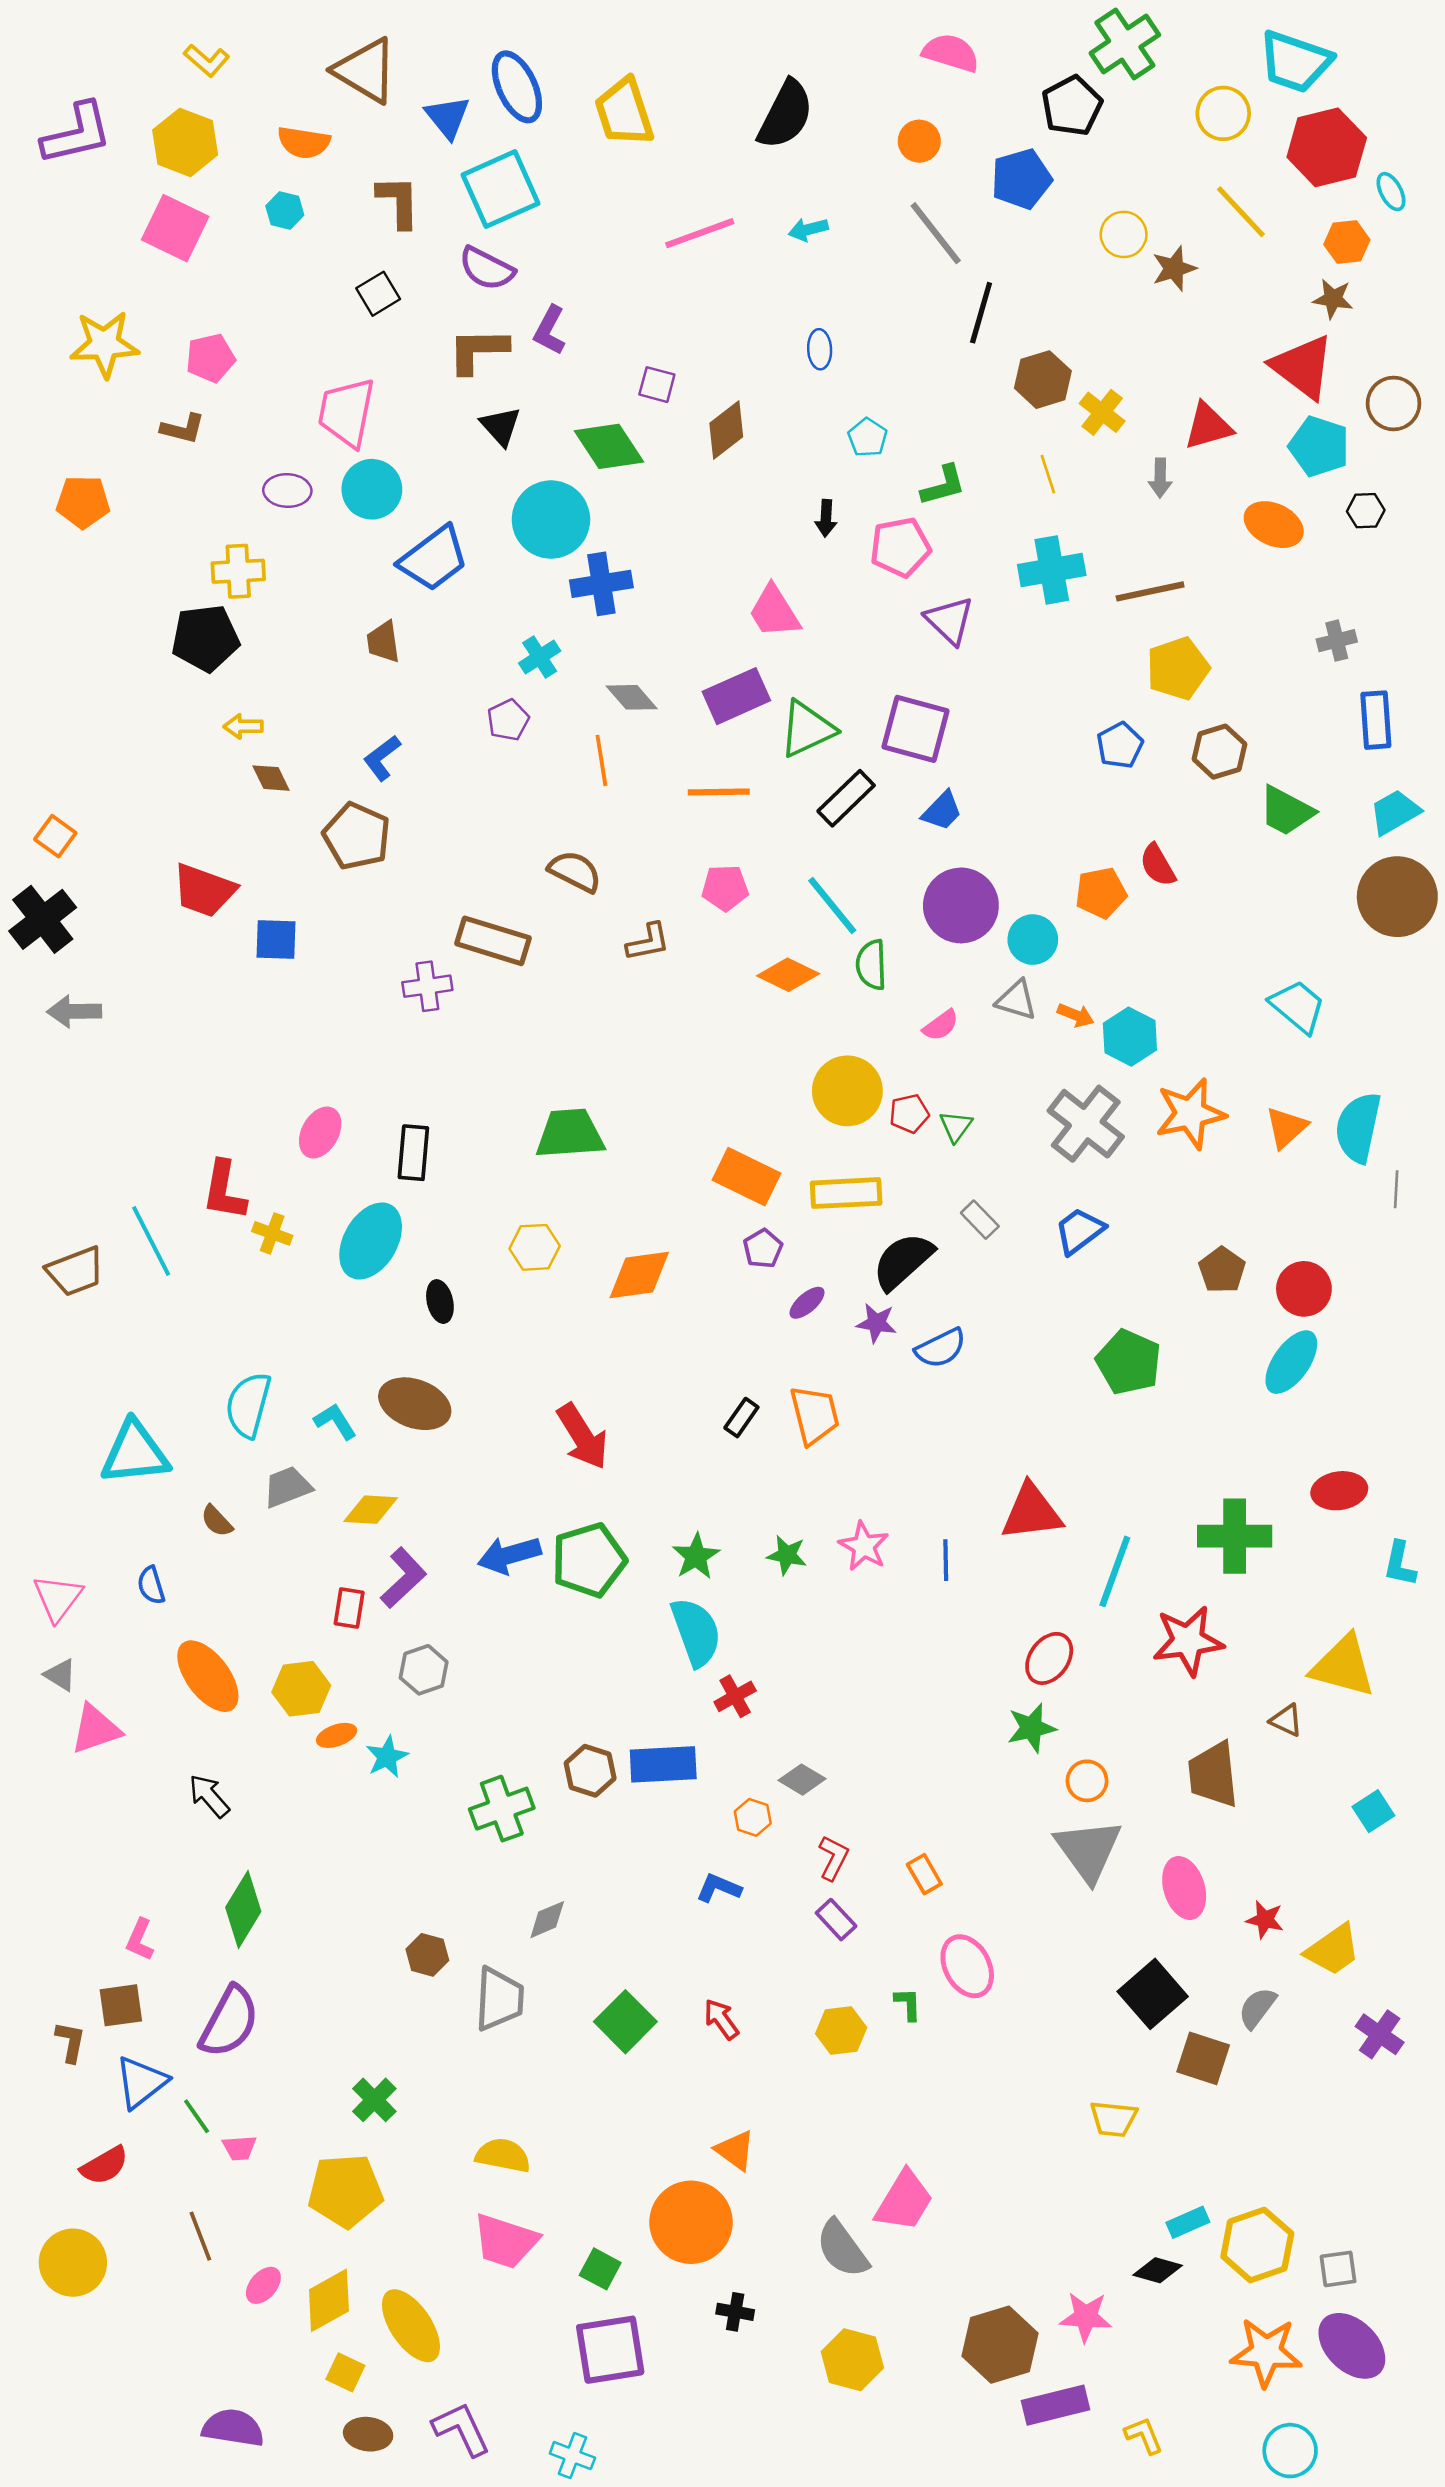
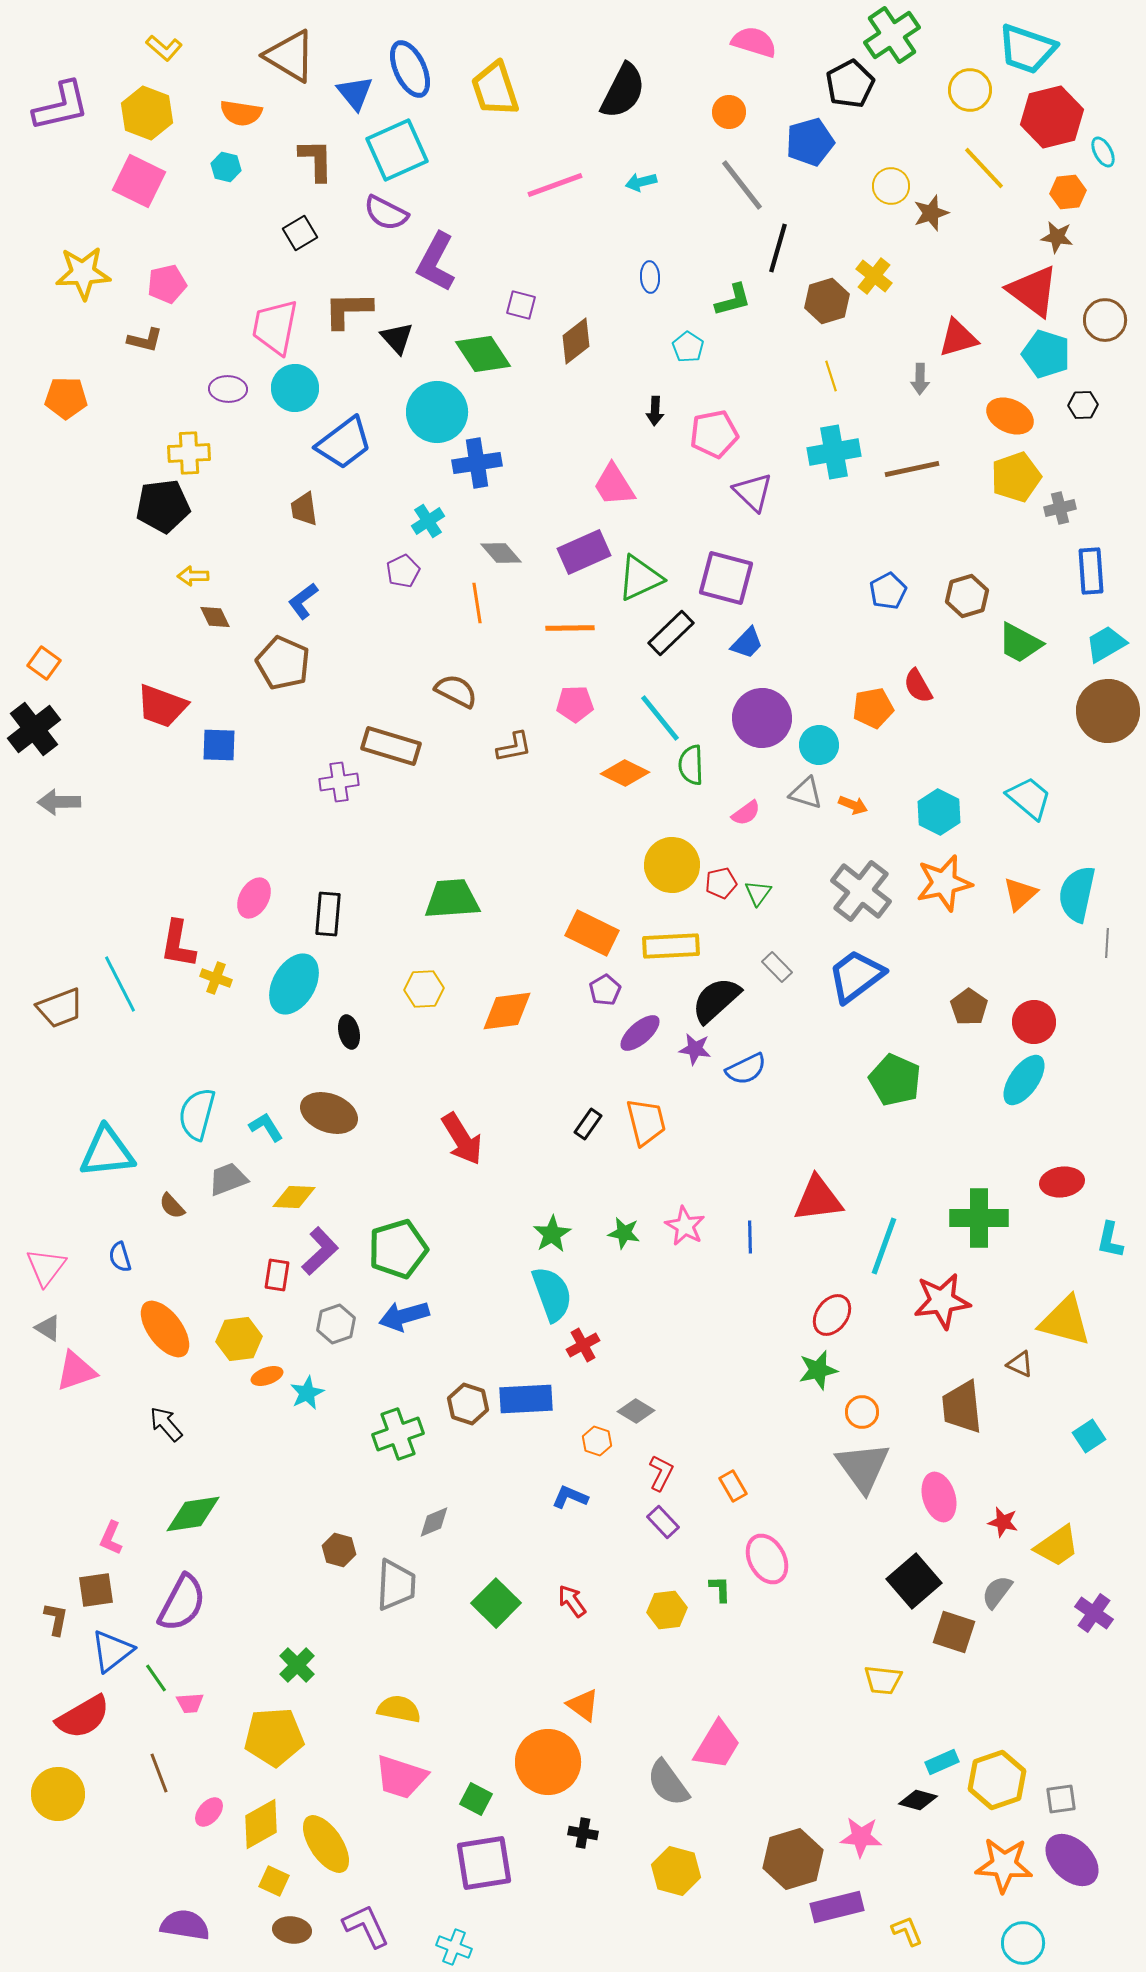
purple L-shape: (550, 330) -> (436, 262), size x1.5
brown L-shape: (478, 350) -> (348, 310), moved
yellow cross: (1102, 412) -> (874, 276), moved
green L-shape: (943, 485) -> (733, 300), moved
yellow pentagon: (1178, 668) -> (1016, 477), moved
cyan hexagon: (1130, 1037) -> (939, 812), moved
blue trapezoid: (1079, 1231) -> (856, 976), size x1.4
purple ellipse: (807, 1303) -> (640, 1033), size x1.4
blue arrow: (509, 1555) -> (404, 1316), moved
green pentagon: (589, 1560) -> (398, 1249), moved
green diamond: (243, 1909) -> (193, 1514), turned 50
red semicircle: (104, 2166) -> (83, 1717), size x1.4

